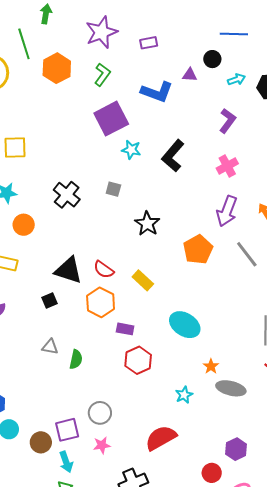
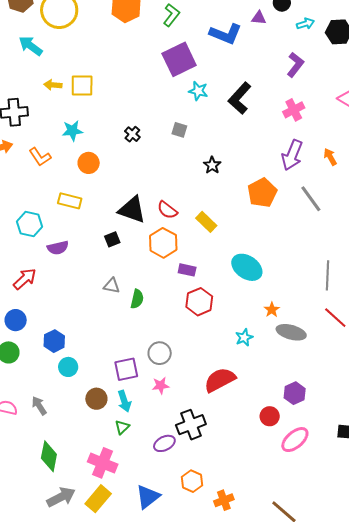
black cross: (67, 195) -> (132, 134), size x0.6
black star: (147, 224) -> (212, 165), size x0.7
brown circle: (41, 442) -> (96, 399), moved

